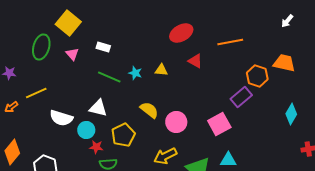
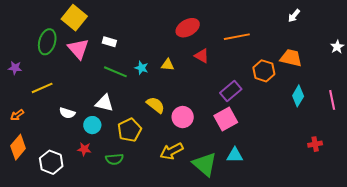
pink triangle: (72, 54) -> (78, 49), size x1.6
purple rectangle: (241, 97) -> (231, 91), moved
orange arrow: (11, 107) -> (17, 115), moved
cyan diamond: (291, 114) -> (298, 96), moved
white semicircle: (61, 118) -> (67, 113), size x0.7
red star: (96, 147) -> (84, 149), moved

